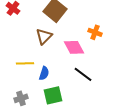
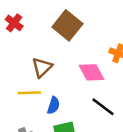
brown triangle: (44, 36) -> (42, 67), moved

